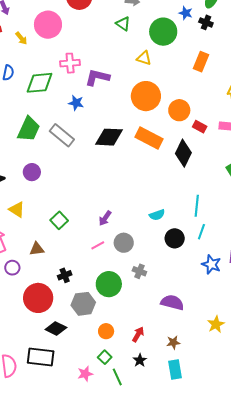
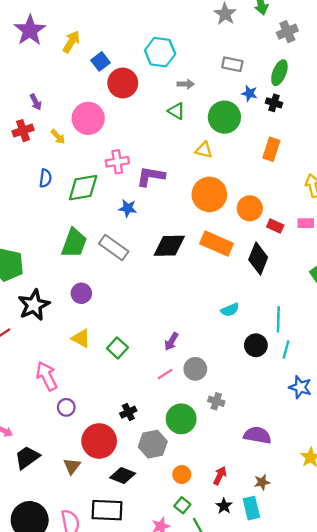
yellow triangle: (17, 209) -> (81, 338), moved
cyan semicircle: (157, 215) -> (230, 310), moved
black circle: (175, 238) -> (256, 345), moved
brown triangle: (37, 249) -> (72, 466), moved, turned -42
cyan rectangle: (175, 369) -> (251, 508), moved

